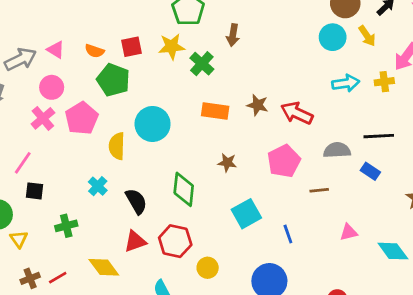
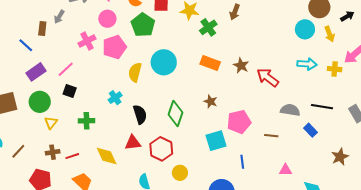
pink circle: (52, 87) -> (107, 19), moved
pink pentagon: (284, 161) -> (239, 122), moved

